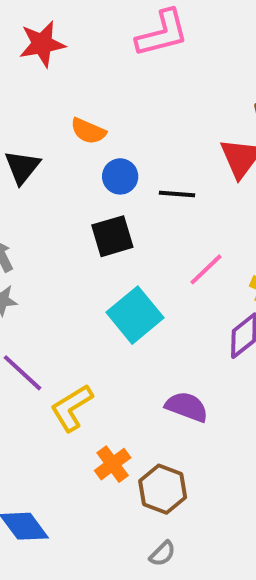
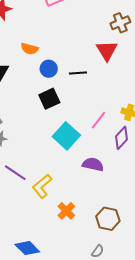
pink line: (206, 269) -> (99, 120), moved
purple semicircle: (187, 407) -> (93, 164), moved
brown hexagon: (163, 489) -> (108, 219), moved

